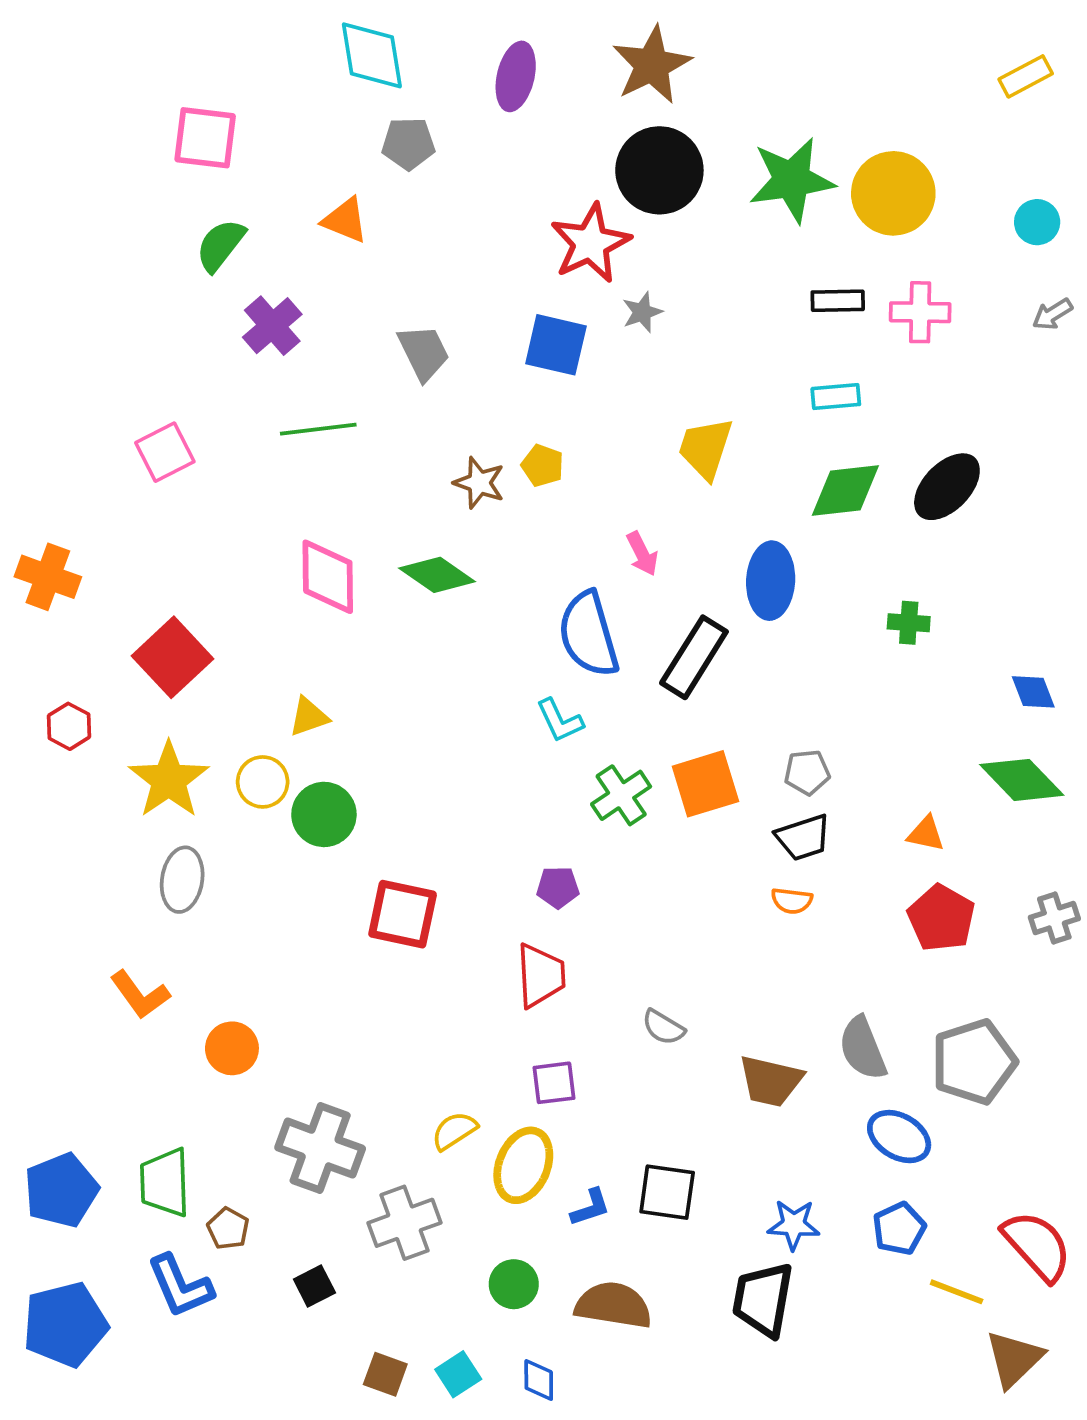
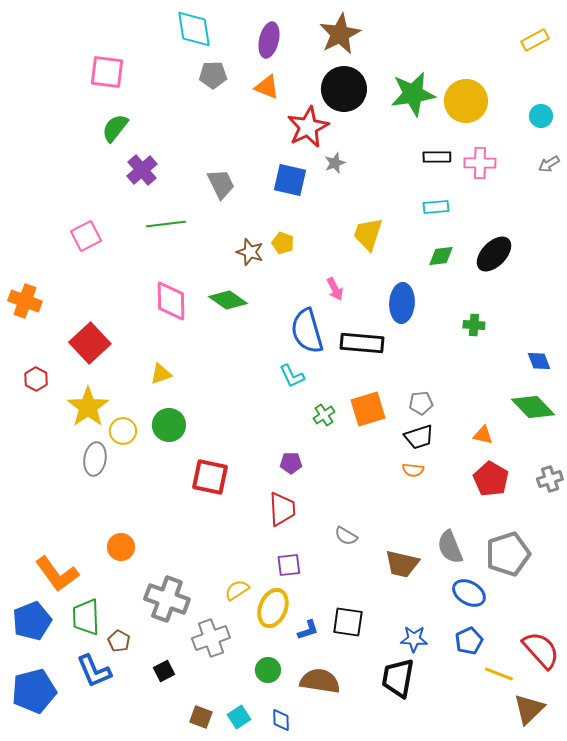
orange triangle: (345, 220) -> (267, 87), moved
green diamond: (845, 491) -> (441, 256), size x0.7
black rectangle: (694, 657) -> (362, 343), turned 63
yellow circle: (263, 782) -> (123, 431), moved
green cross: (621, 795) -> (324, 415), size x0.7
orange L-shape: (140, 995) -> (57, 574), moved, size x1.4

